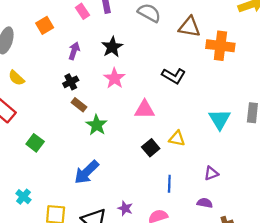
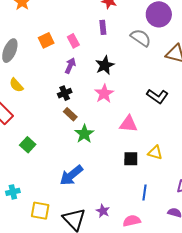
pink rectangle: (82, 11) -> (73, 41), moved
black square: (151, 148) -> (131, 159), turned 35
cyan cross: (23, 197) -> (13, 192), turned 32

